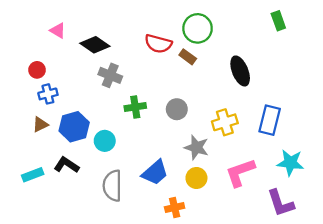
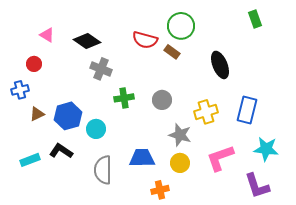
pink triangle: (58, 31) -> (47, 35), moved
blue cross: (48, 94) -> (20, 90), moved
blue trapezoid: (155, 173) -> (142, 158), turned -140

